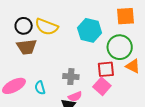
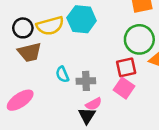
yellow semicircle: (47, 27) -> (50, 26), turned -30
cyan hexagon: (90, 30) -> (82, 19), moved
cyan semicircle: (40, 88) -> (62, 74), moved

